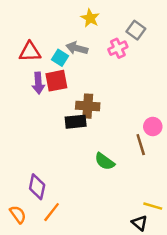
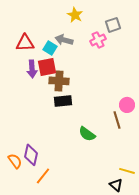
gray square: (136, 30) -> (113, 25), turned 35
brown cross: (88, 106) -> (59, 81), moved
orange semicircle: (18, 214) -> (15, 161), moved

